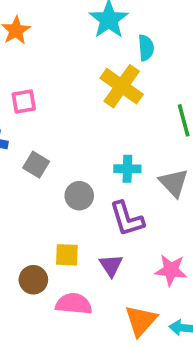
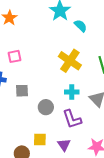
cyan semicircle: (146, 48) -> (81, 26), turned -40
yellow cross: (122, 86) -> (70, 61), moved
gray square: (36, 165) -> (22, 91), turned -32

